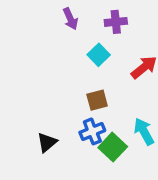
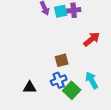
cyan square: (99, 55) -> (61, 11), moved, turned 32
black triangle: (47, 142) -> (30, 87), turned 40

